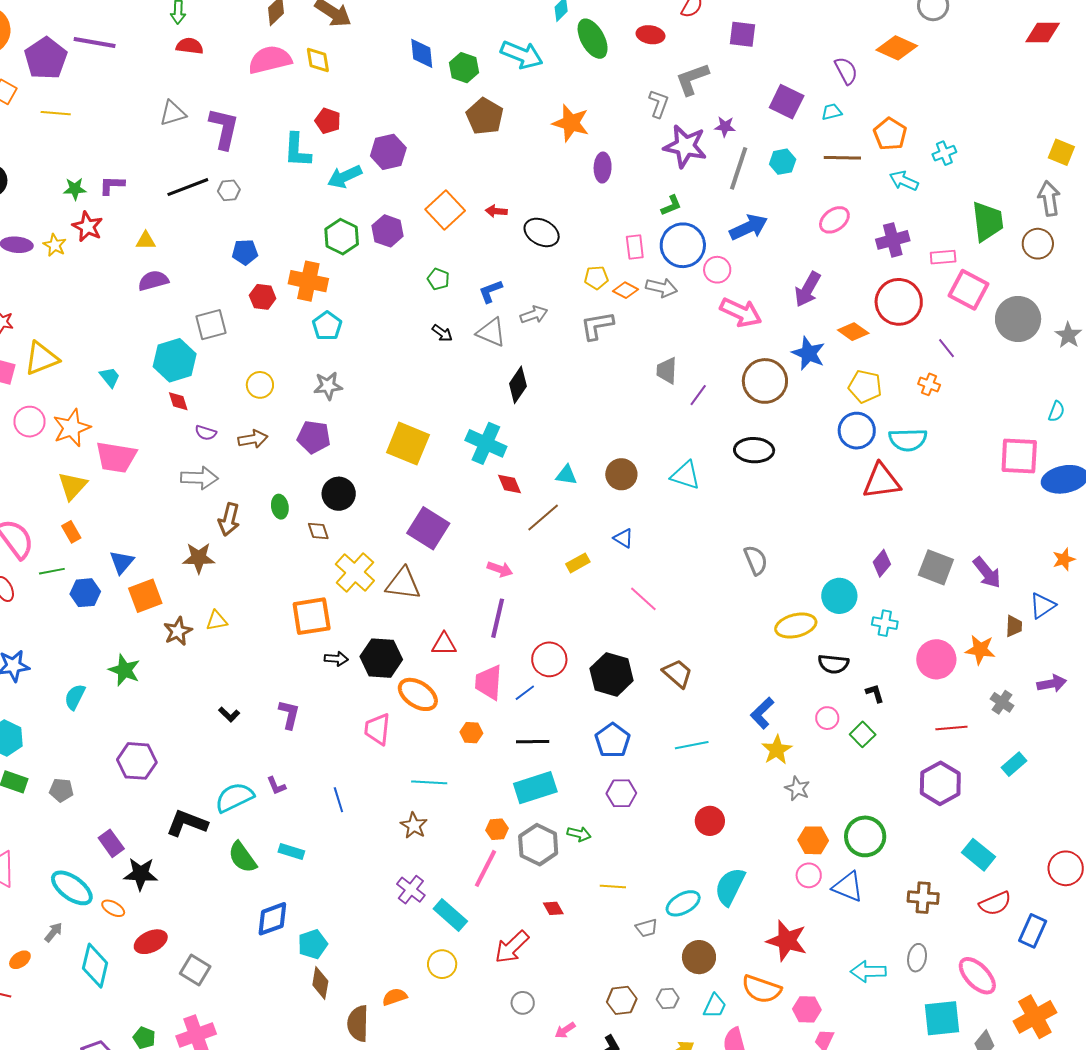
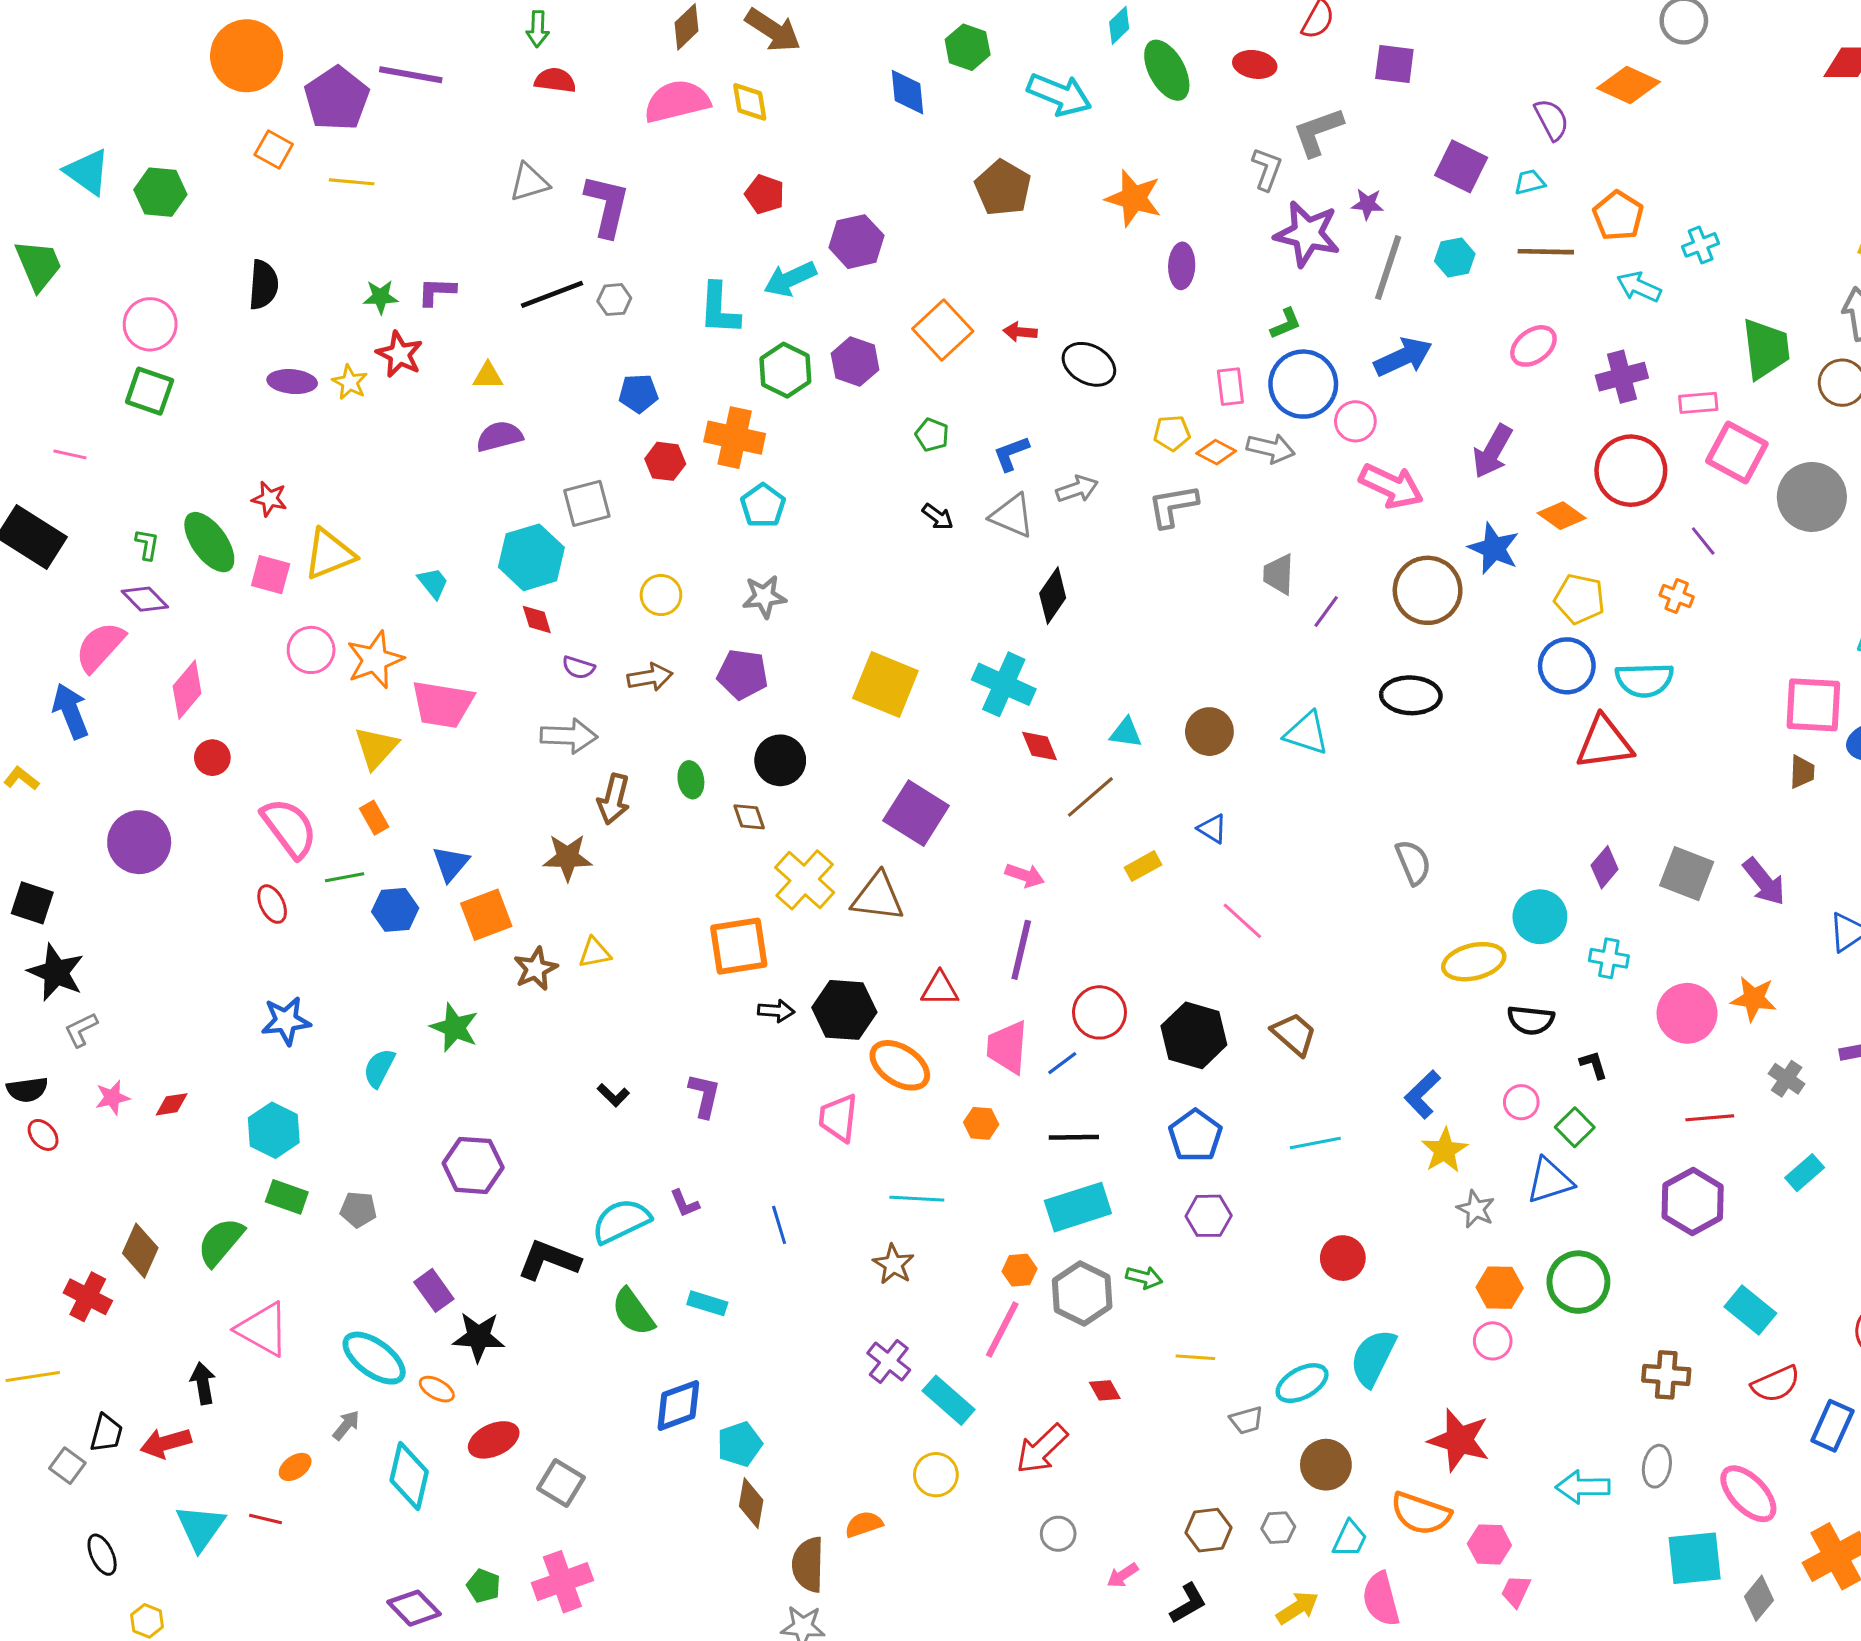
green hexagon: (464, 68) -> (968, 47), moved
cyan L-shape: (297, 150) -> (719, 309), moved
brown trapezoid: (1014, 626) -> (1802, 772), moved
blue triangle: (848, 887) -> (1550, 1181), moved, turned -40

